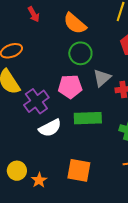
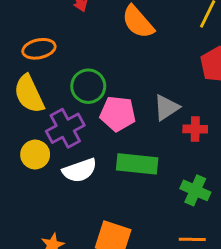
green circle: (80, 53) -> (88, 86), moved
yellow circle: (17, 171) -> (35, 155), moved

